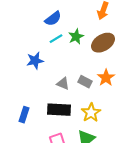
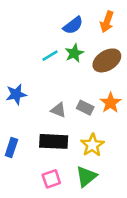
blue semicircle: (53, 19) -> (73, 25), moved
blue star: (35, 61) -> (16, 94), moved

